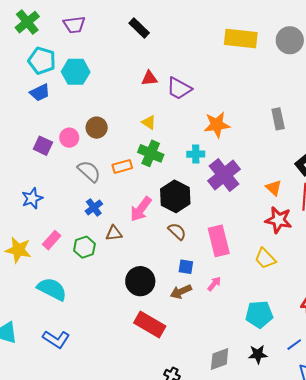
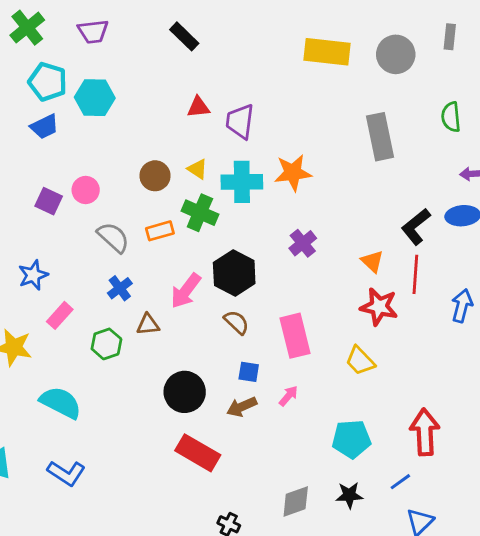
purple trapezoid: (179, 88) -> (240, 121), turned 68
gray rectangle: (278, 119) -> (380, 137), moved, size x1.5
brown circle: (97, 128) -> (155, 176), moved
cyan cross: (196, 154) -> (242, 182), moved, size x1.6
purple cross: (224, 175) -> (303, 243), size x0.6
pink rectangle: (52, 240) -> (60, 315), moved

